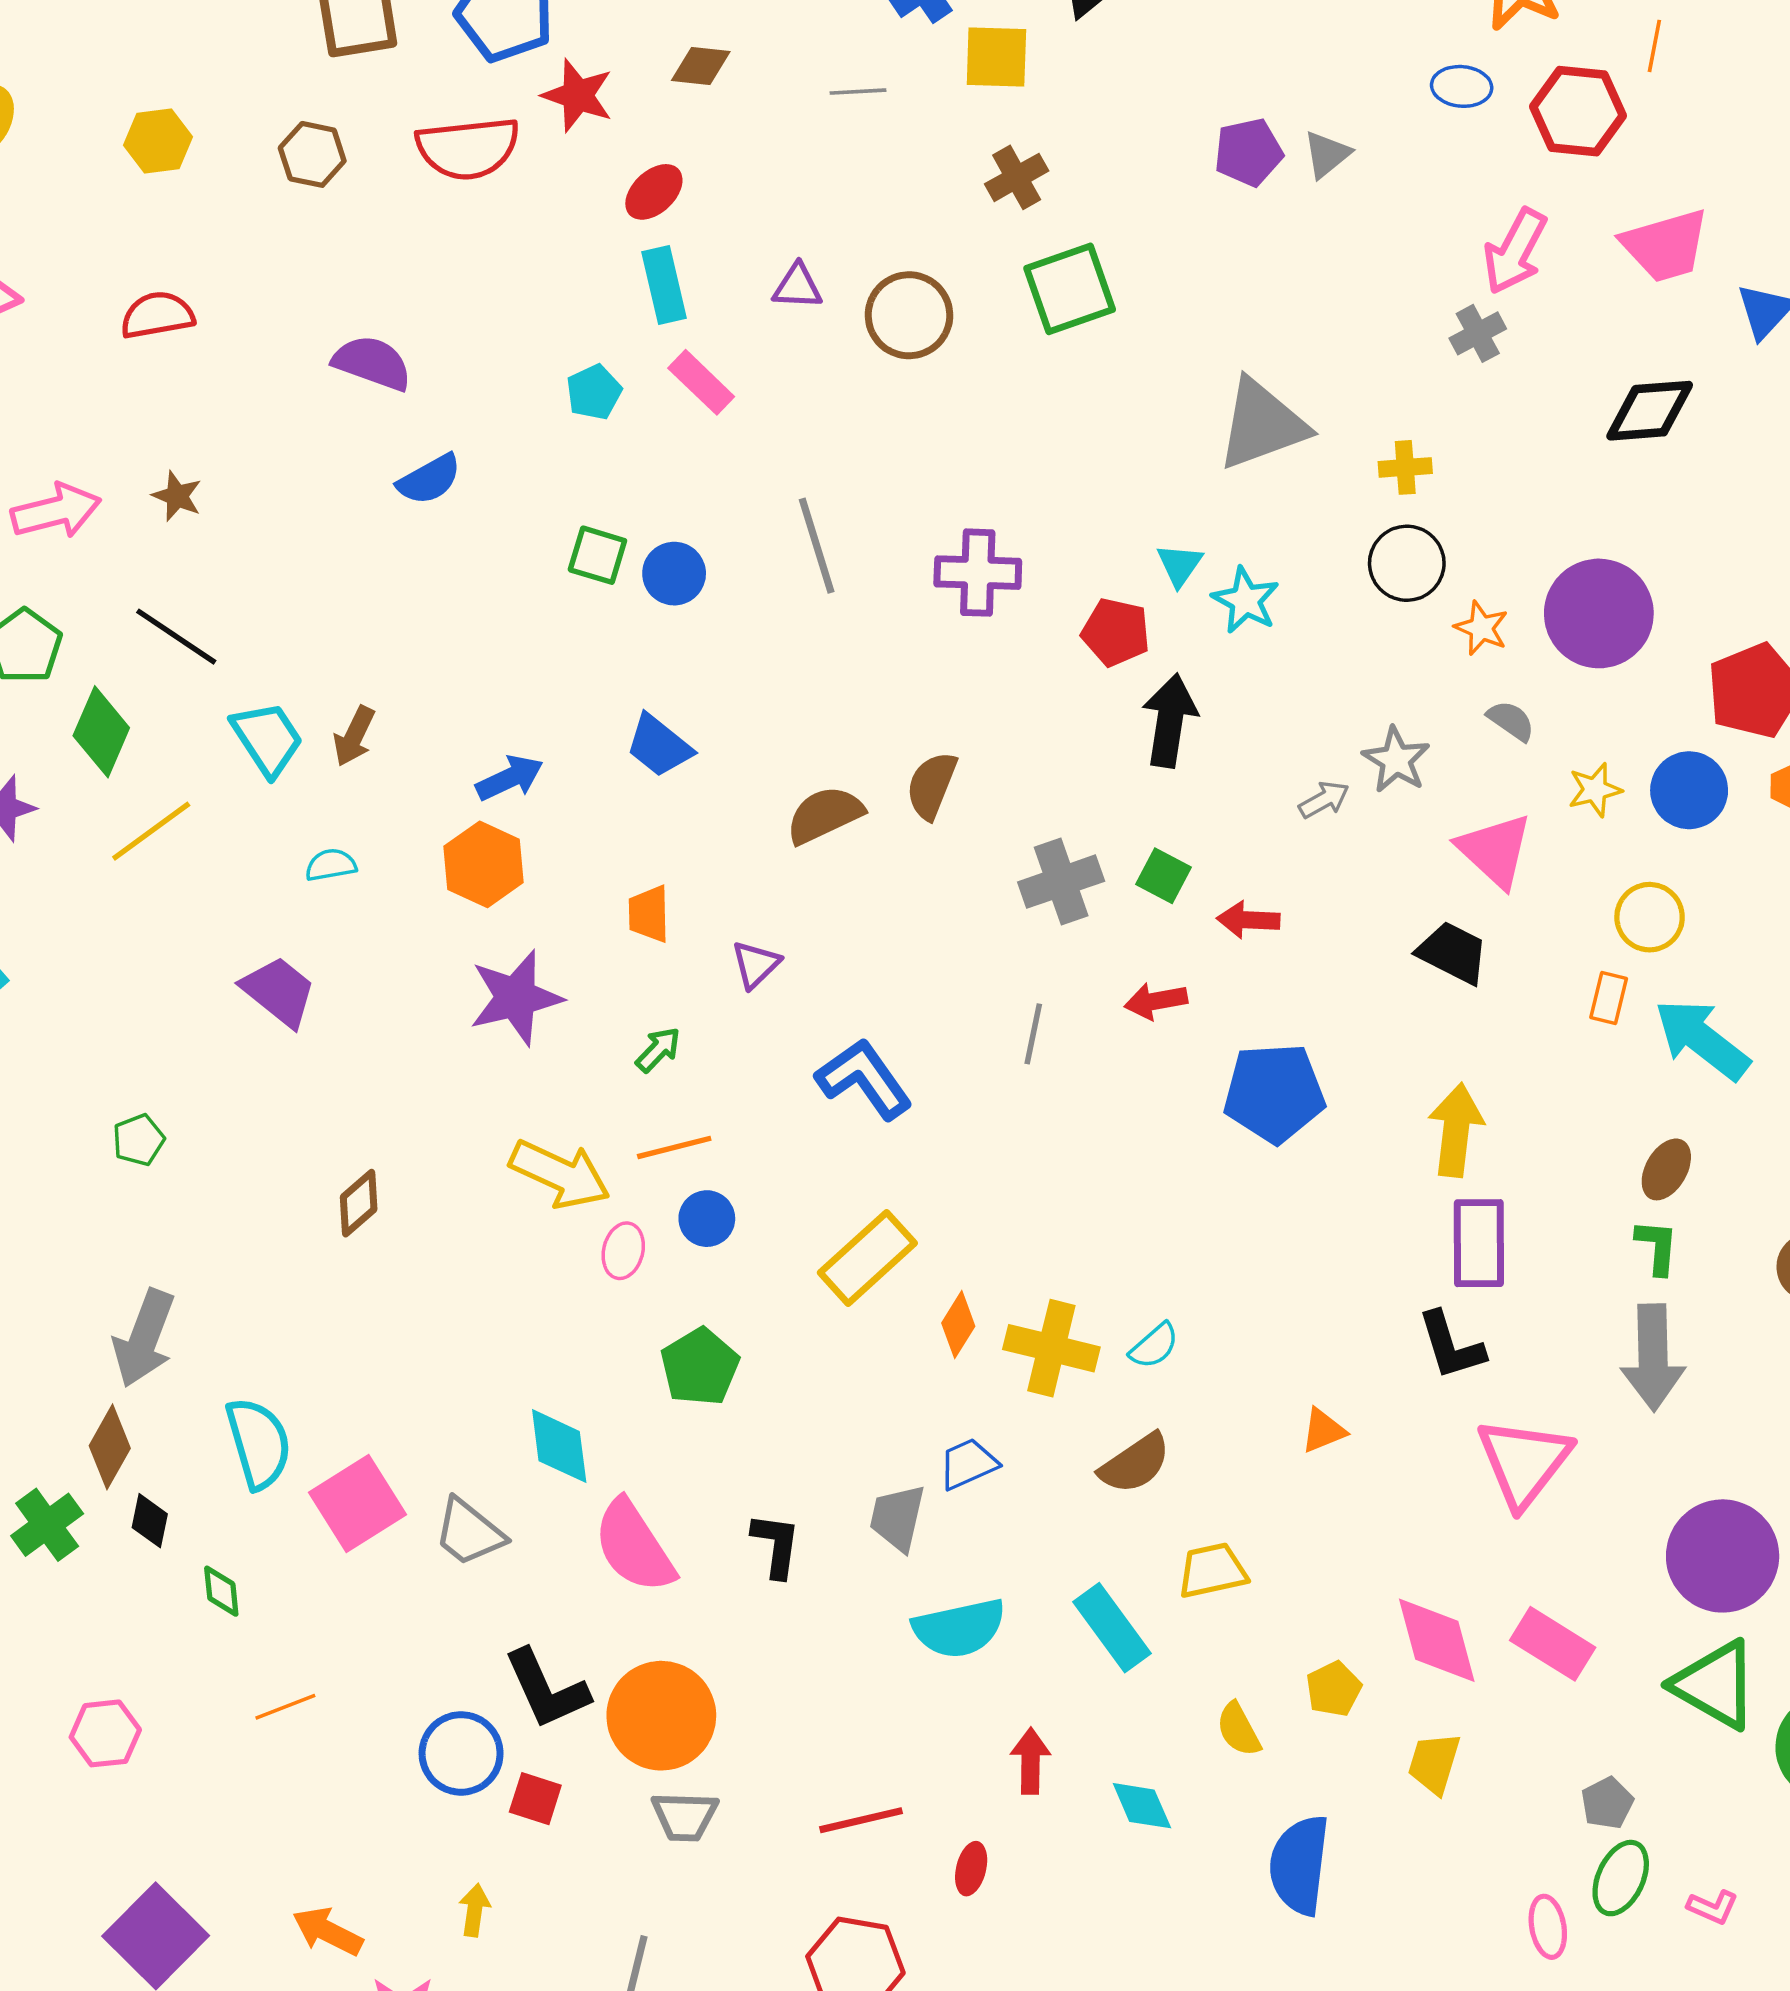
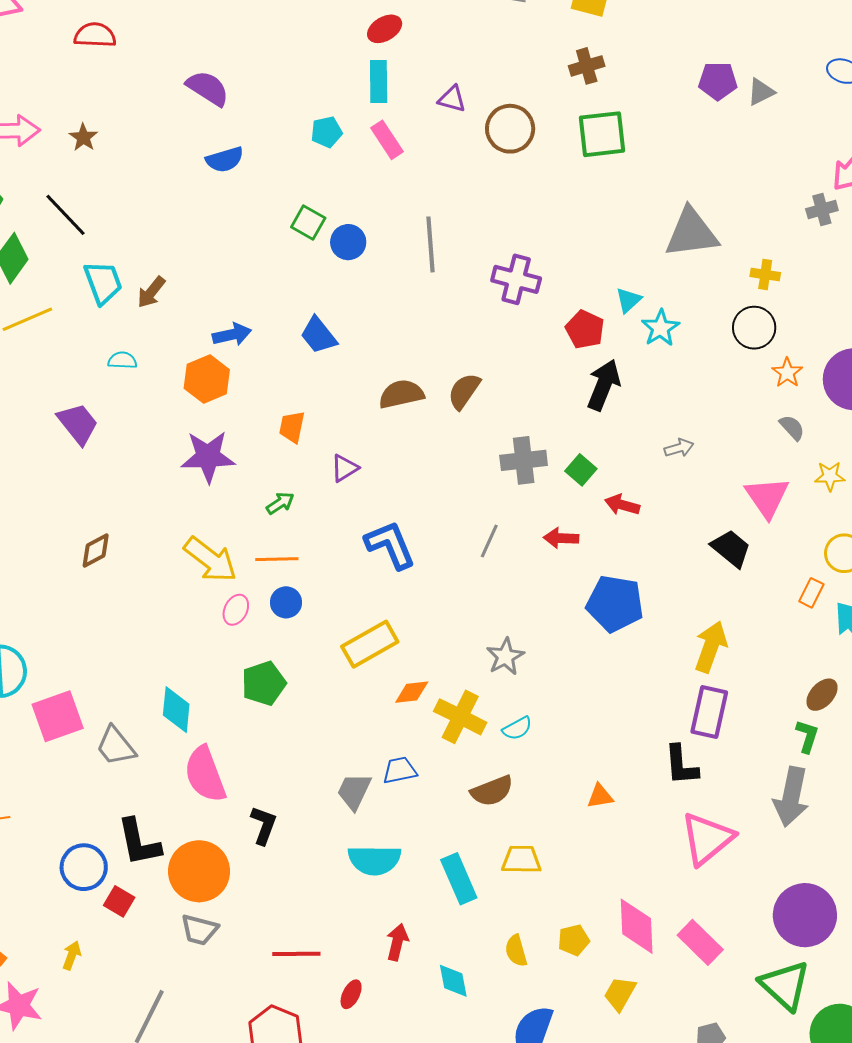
gray star: (1396, 760) -> (505, 657), moved
orange diamond: (958, 1325) -> (412, 692), turned 39
black L-shape: (776, 1545) -> (264, 825), moved

